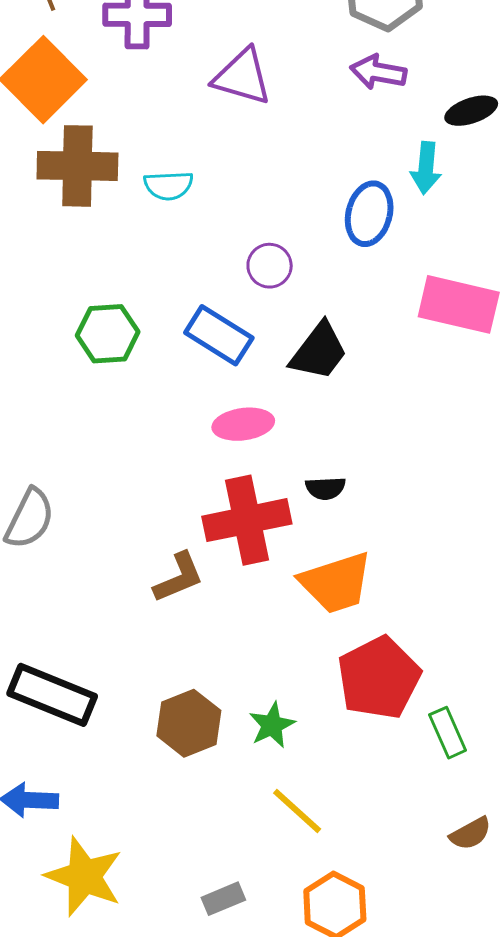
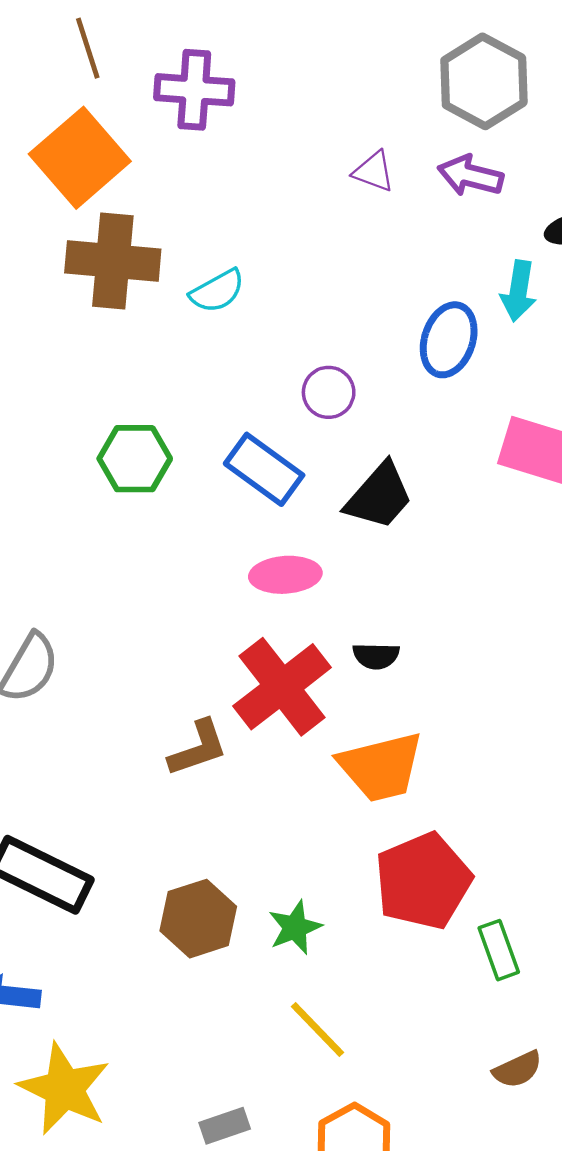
purple triangle: (242, 77) -> (374, 171), moved, size x0.6
cyan semicircle: (168, 186) -> (217, 291), turned -30
red cross: (247, 520) -> (282, 687), turned -30

